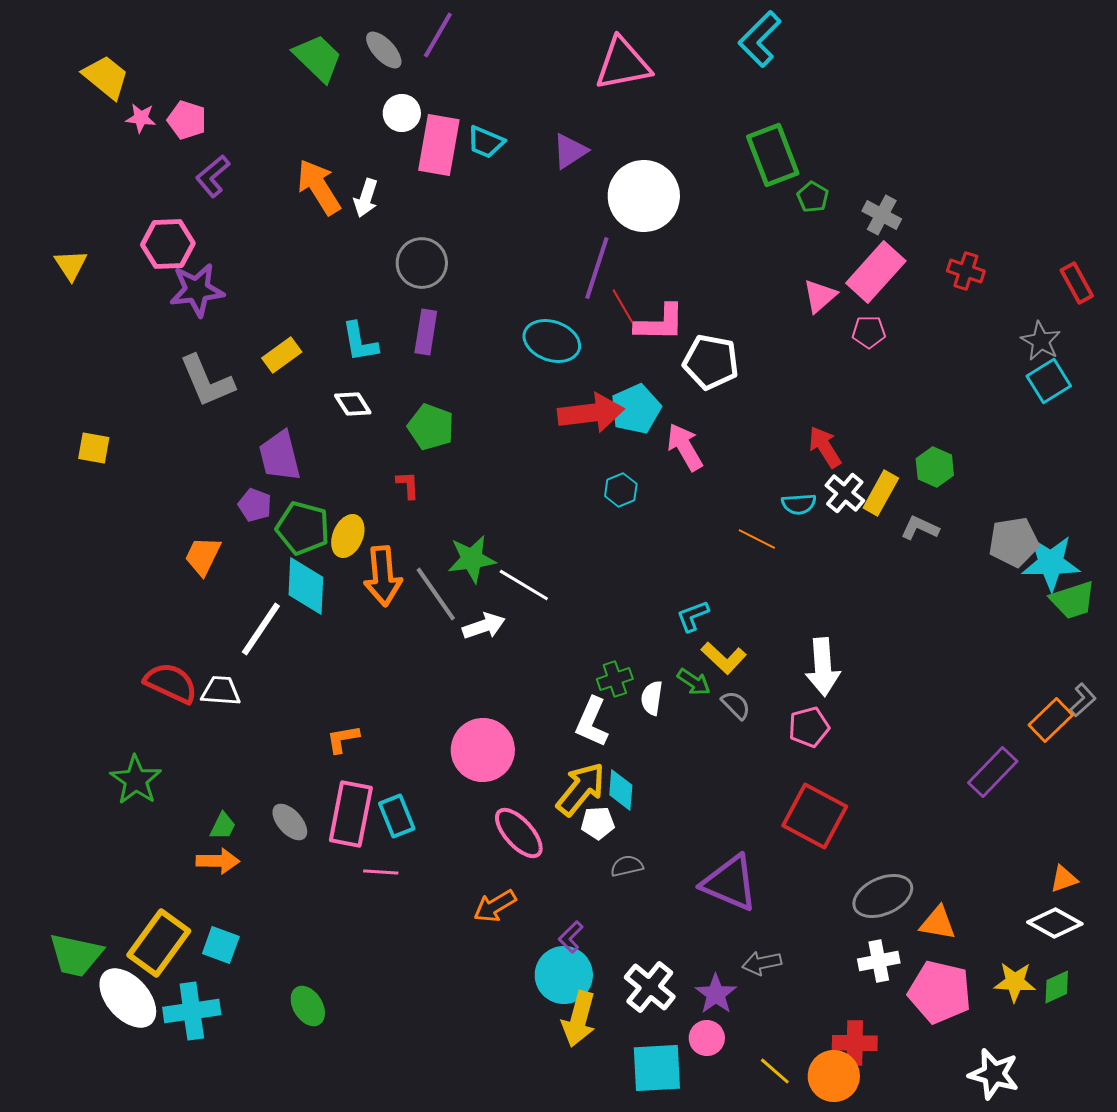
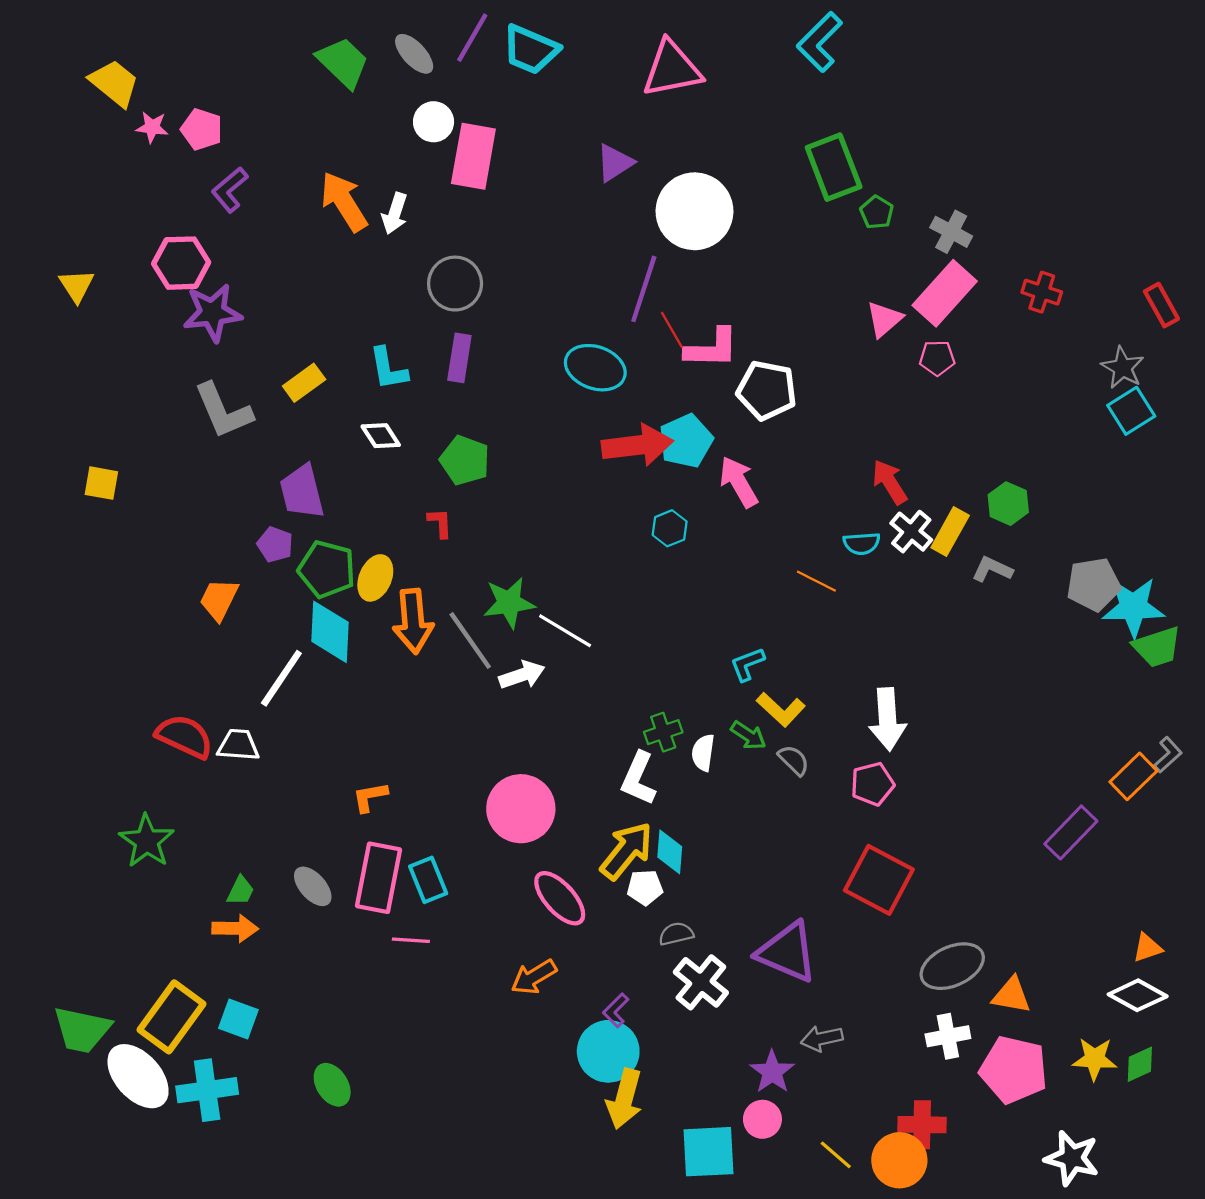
cyan trapezoid: (486, 142) -> (531, 50), moved, size x1.4
white cross: (650, 987) -> (701, 982), moved

